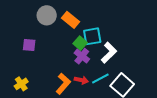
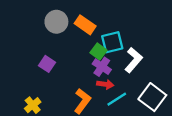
purple square: (29, 45) -> (47, 64), moved, turned 32
cyan line: (100, 79) -> (117, 99), moved
red arrow: (81, 80) -> (105, 84), moved

